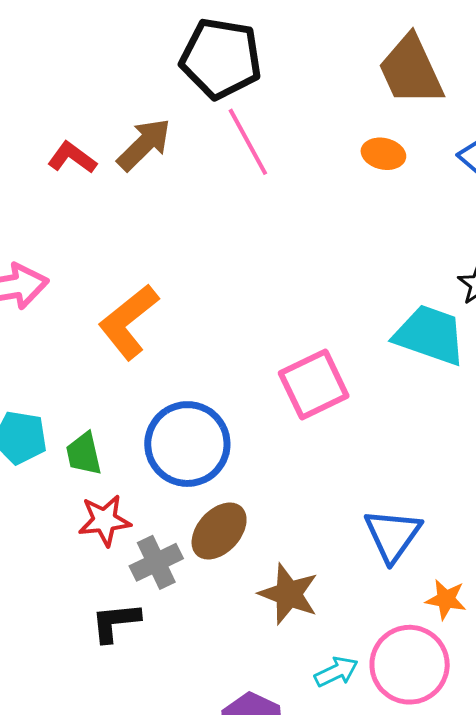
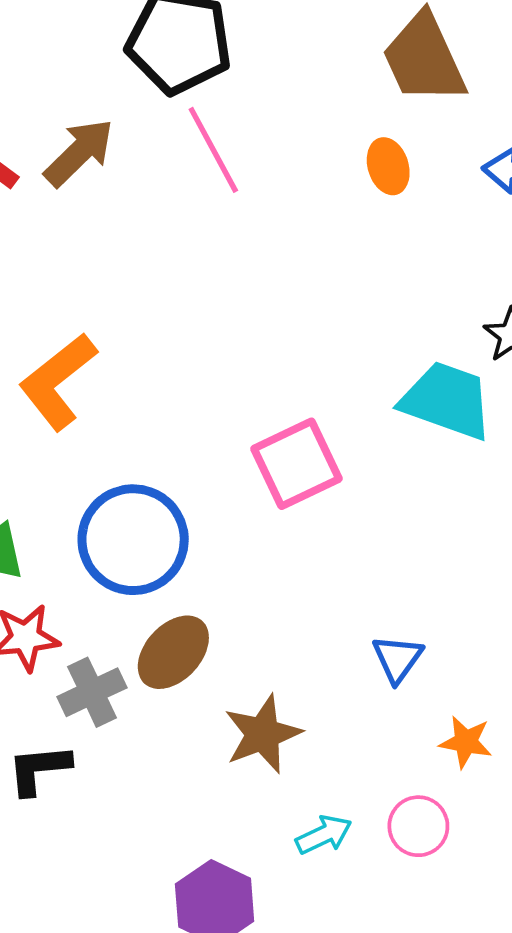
orange ellipse: (383, 154) -> (388, 166), turned 60
blue triangle: (393, 535) -> (397, 659), size x0.7
brown star: (289, 594) -> (263, 734), turned 30
pink circle: (410, 665) -> (418, 826), size x0.6

